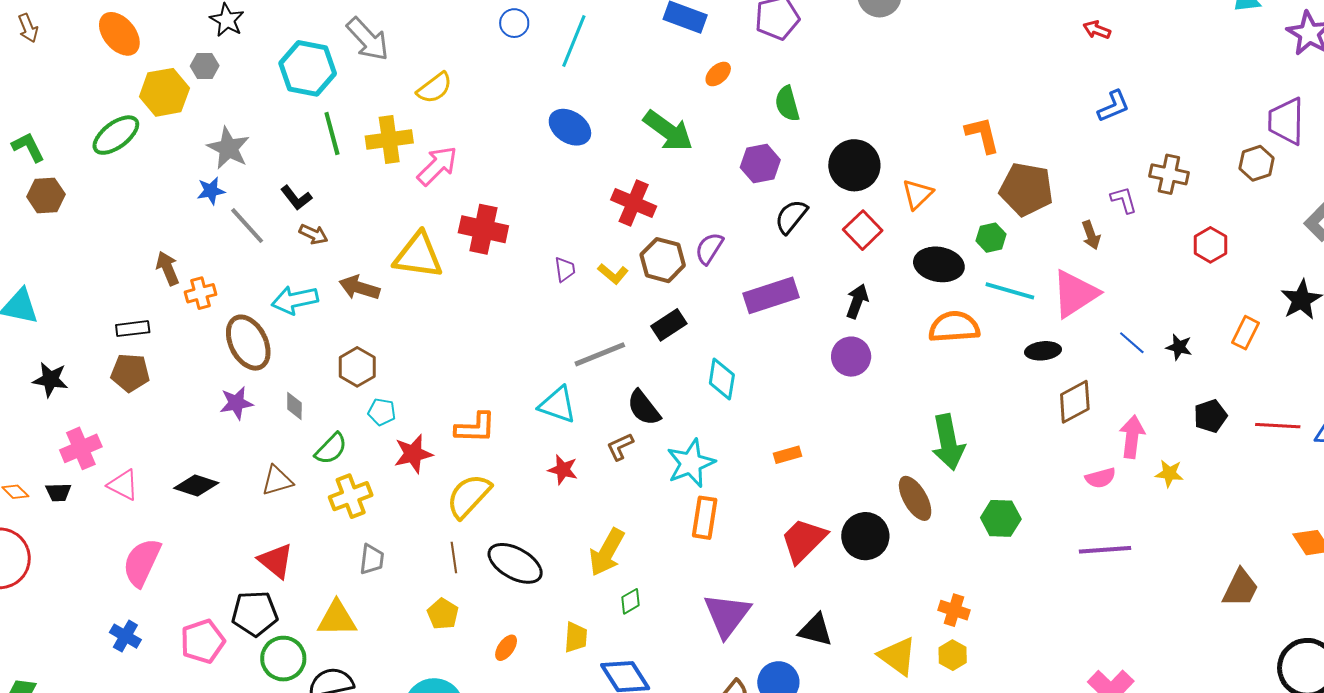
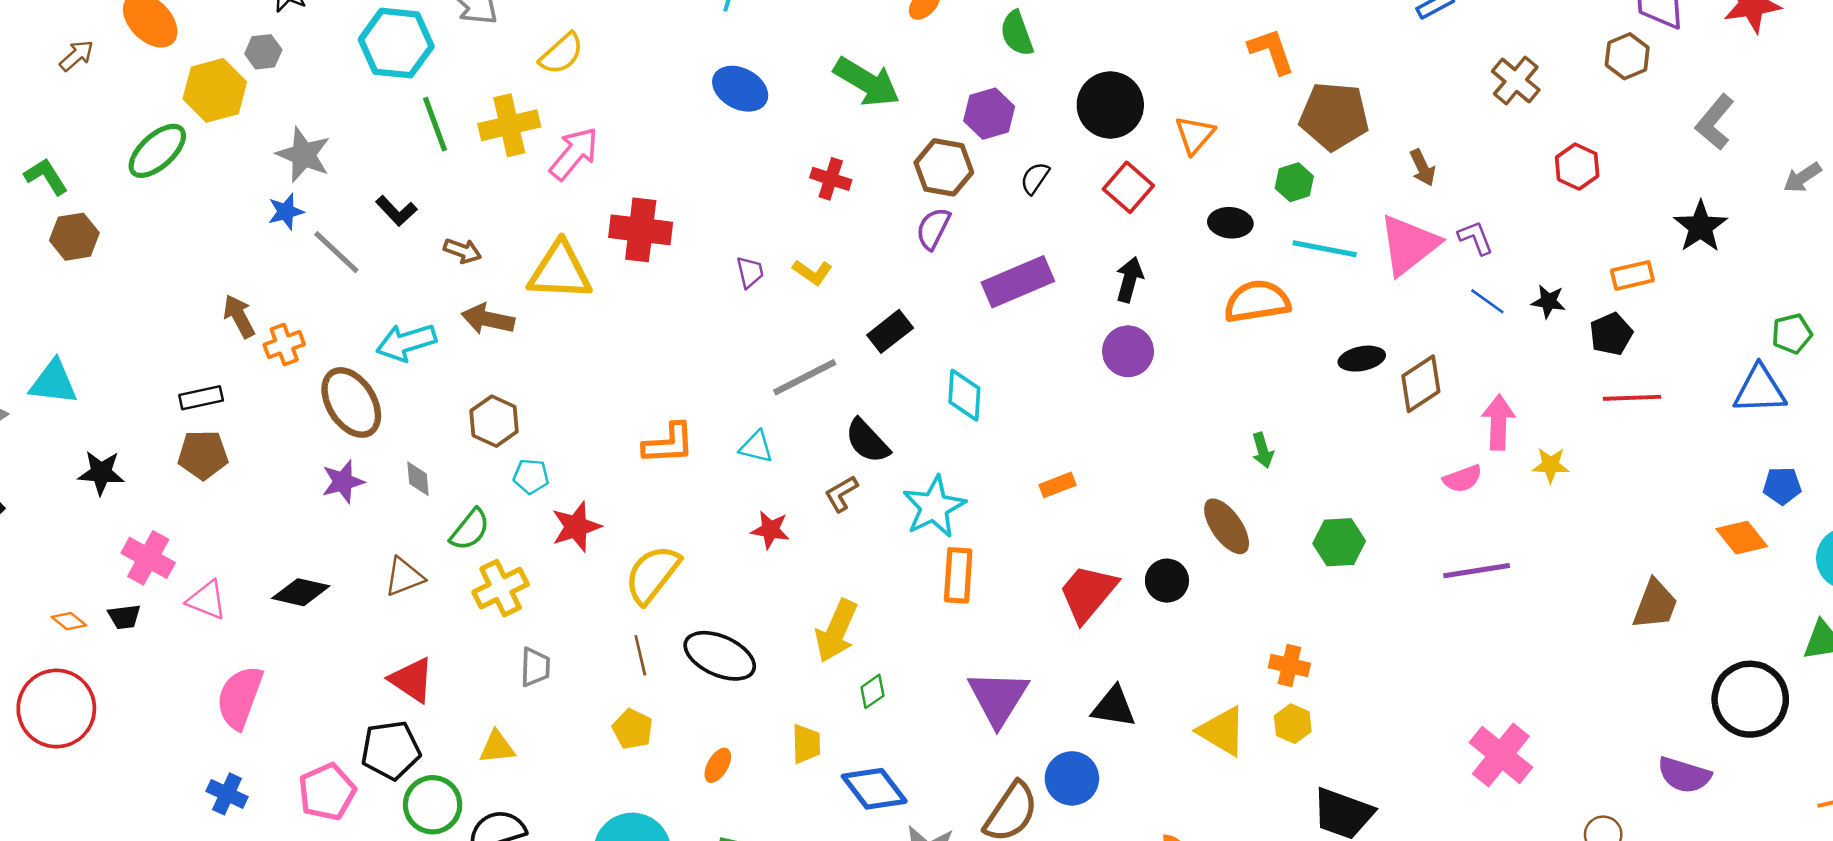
brown arrow: (28, 28) -> (76, 56), moved, turned -104
brown cross: (1169, 174) -> (1516, 81), turned 33
purple L-shape: (1124, 200) -> (1476, 238), moved
red cross: (634, 203) -> (831, 179), size x0.7
black semicircle: (791, 217) -> (1035, 178), size x0.7
brown arrow: (313, 234) -> (462, 251), moved
brown hexagon: (663, 260) -> (944, 167), moved
black ellipse: (939, 264) -> (1230, 223), size x0.7
orange rectangle: (1245, 333) -> (1632, 275), turned 56
black ellipse: (1043, 351) -> (1362, 359), moved
cyan triangle: (558, 405) -> (756, 447), size x0.7
black pentagon: (1210, 416) -> (1611, 334), moved
red line: (1278, 426) -> (1632, 398), moved
orange L-shape: (475, 428) -> (669, 444), moved
green arrow: (948, 442) -> (1263, 450), size x0.5
pink cross: (81, 448) -> (148, 558), turned -33
black circle: (865, 536) -> (1167, 581), size x0.7
yellow triangle: (337, 619) -> (497, 747), size x0.7

